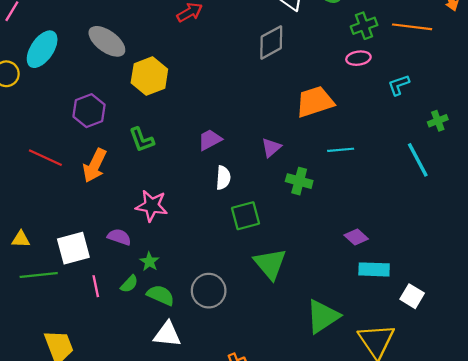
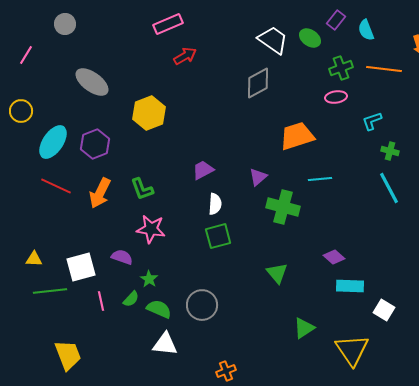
gray ellipse: (107, 41) -> (92, 82), moved
cyan ellipse: (42, 49) -> (53, 142), moved
green cross: (438, 121) -> (390, 151), moved, turned 36
green L-shape: (142, 140) -> (142, 189), moved
green cross: (299, 181) -> (283, 207), size x1.4
green square: (246, 216) -> (218, 236), moved
green triangle: (270, 264) -> (277, 273), moved, size x0.7
green triangle: (323, 316) -> (304, 328), size x0.7

